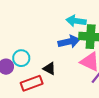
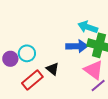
red rectangle: (32, 83) -> (32, 80), turned -30

